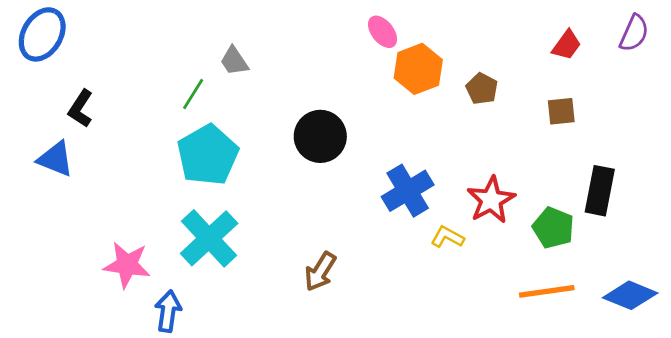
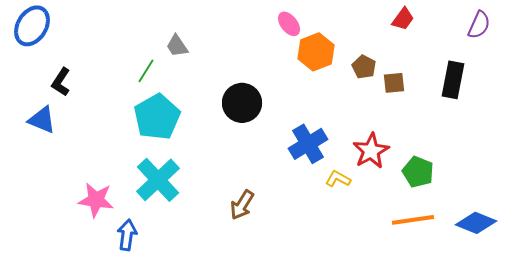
red trapezoid: (567, 45) -> (403, 19), moved
brown square: (561, 111) -> (394, 83), moved
black rectangle: (600, 191) -> (453, 80), moved

